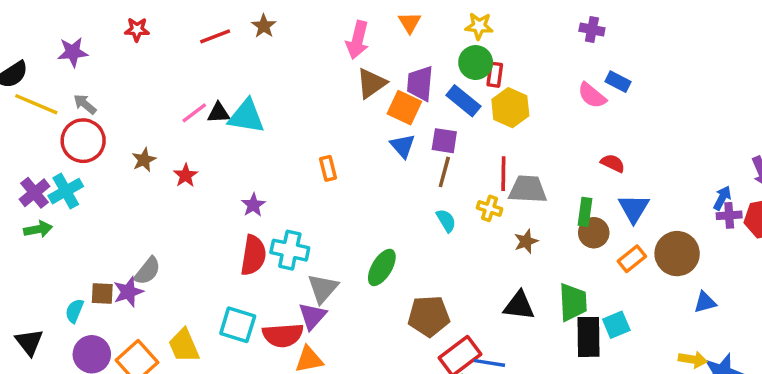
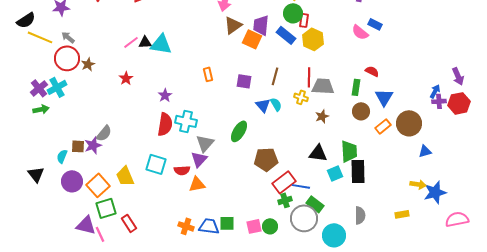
purple square: (444, 141) -> (244, 81), moved
blue triangle: (403, 146) -> (263, 105), moved
brown star: (144, 160) -> (88, 64), moved
green rectangle: (585, 212) -> (356, 87), moved
cyan square: (616, 325) -> (335, 173), moved
red semicircle: (283, 335) -> (182, 170), size x0.7

